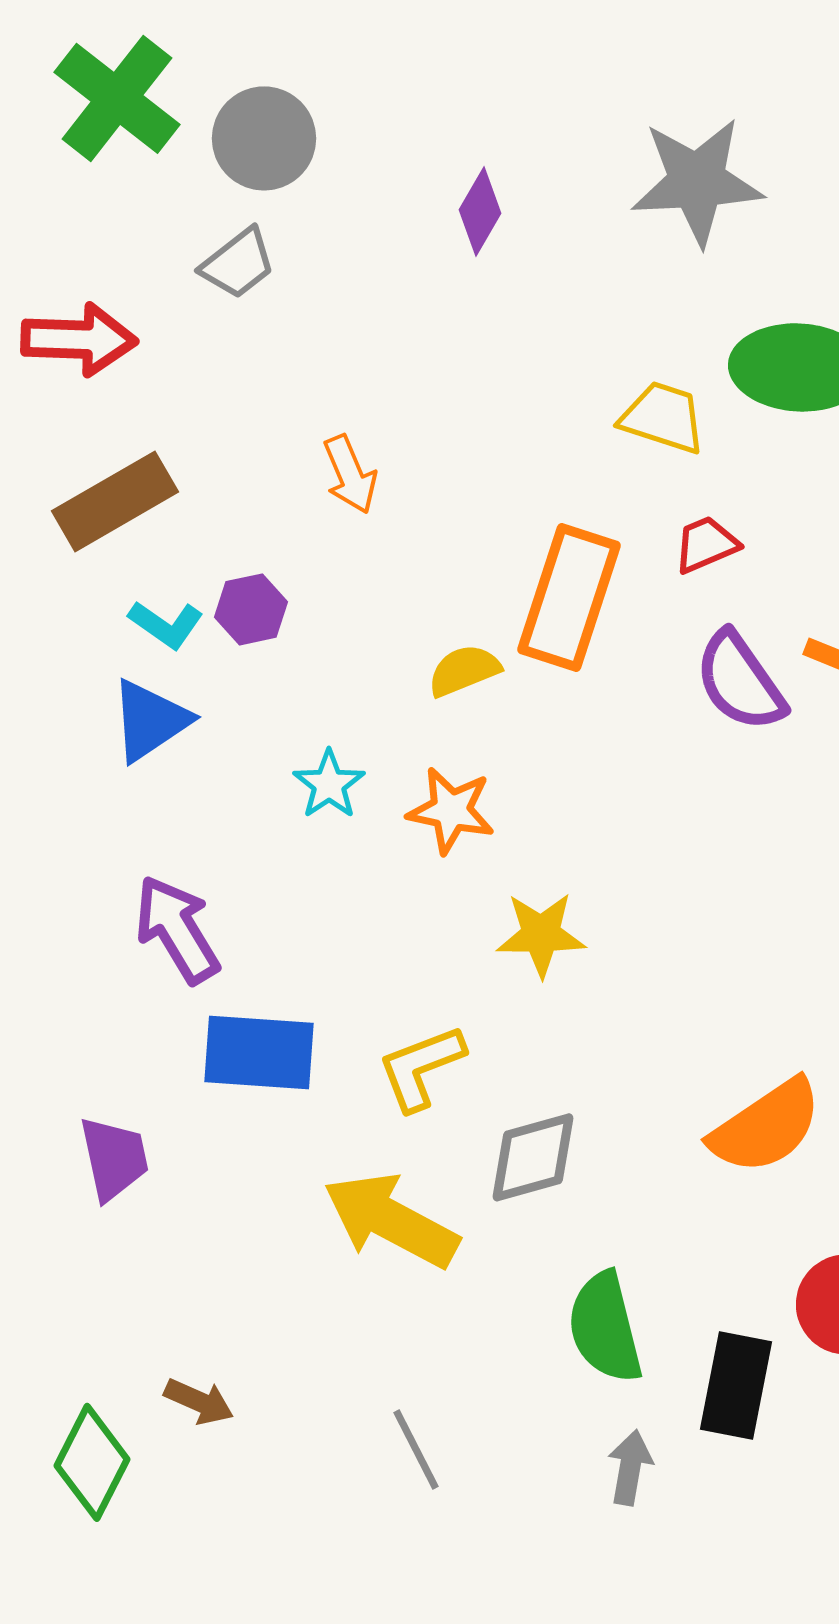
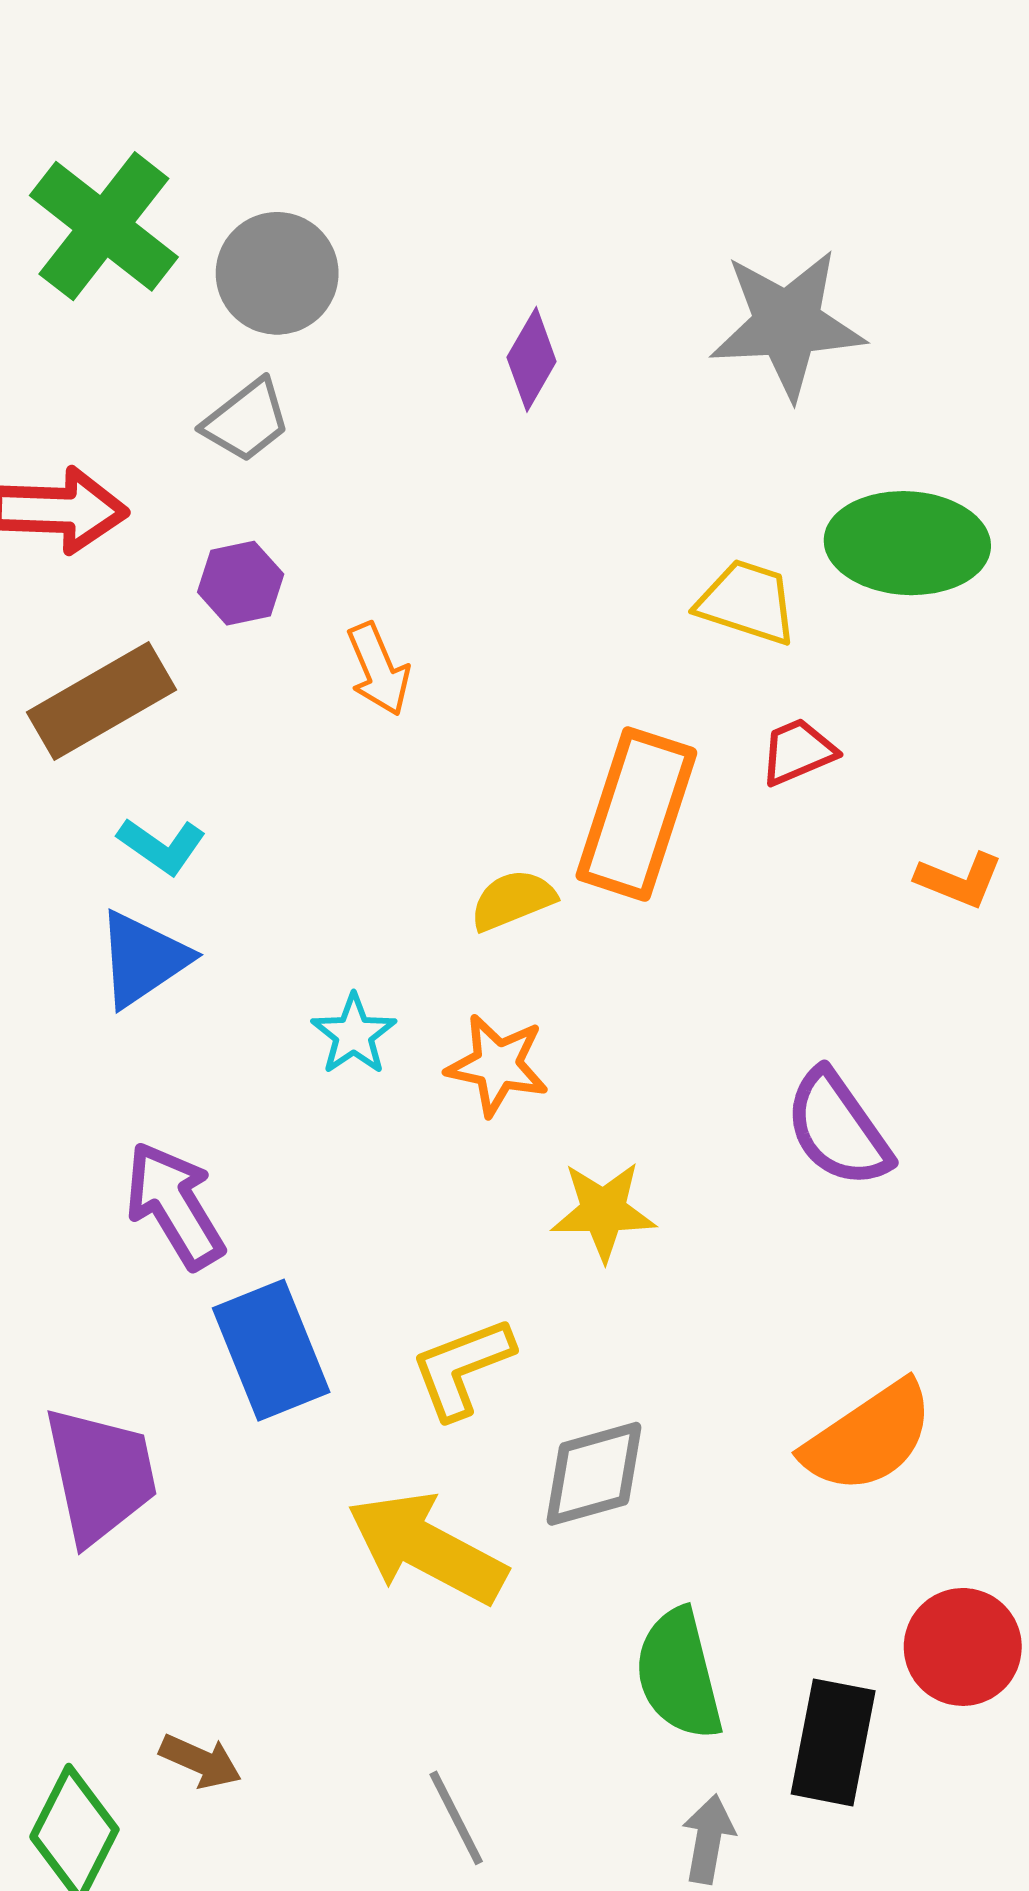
purple hexagon: (251, 609) -> (241, 583), moved
purple semicircle: (740, 681) -> (838, 1129), moved
blue rectangle: (259, 1052) -> (271, 1350), turned 64
purple trapezoid: (114, 1158) -> (100, 1475), size x1.4

